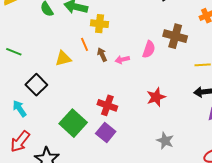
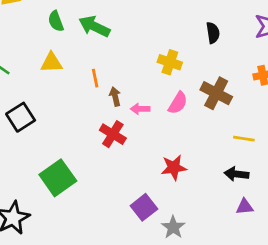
yellow cross: (100, 24) -> (170, 62), moved
yellow triangle: (63, 58) -> (52, 63), moved
red cross: (107, 105) -> (113, 134), moved
purple square: (106, 133) -> (144, 207), moved

